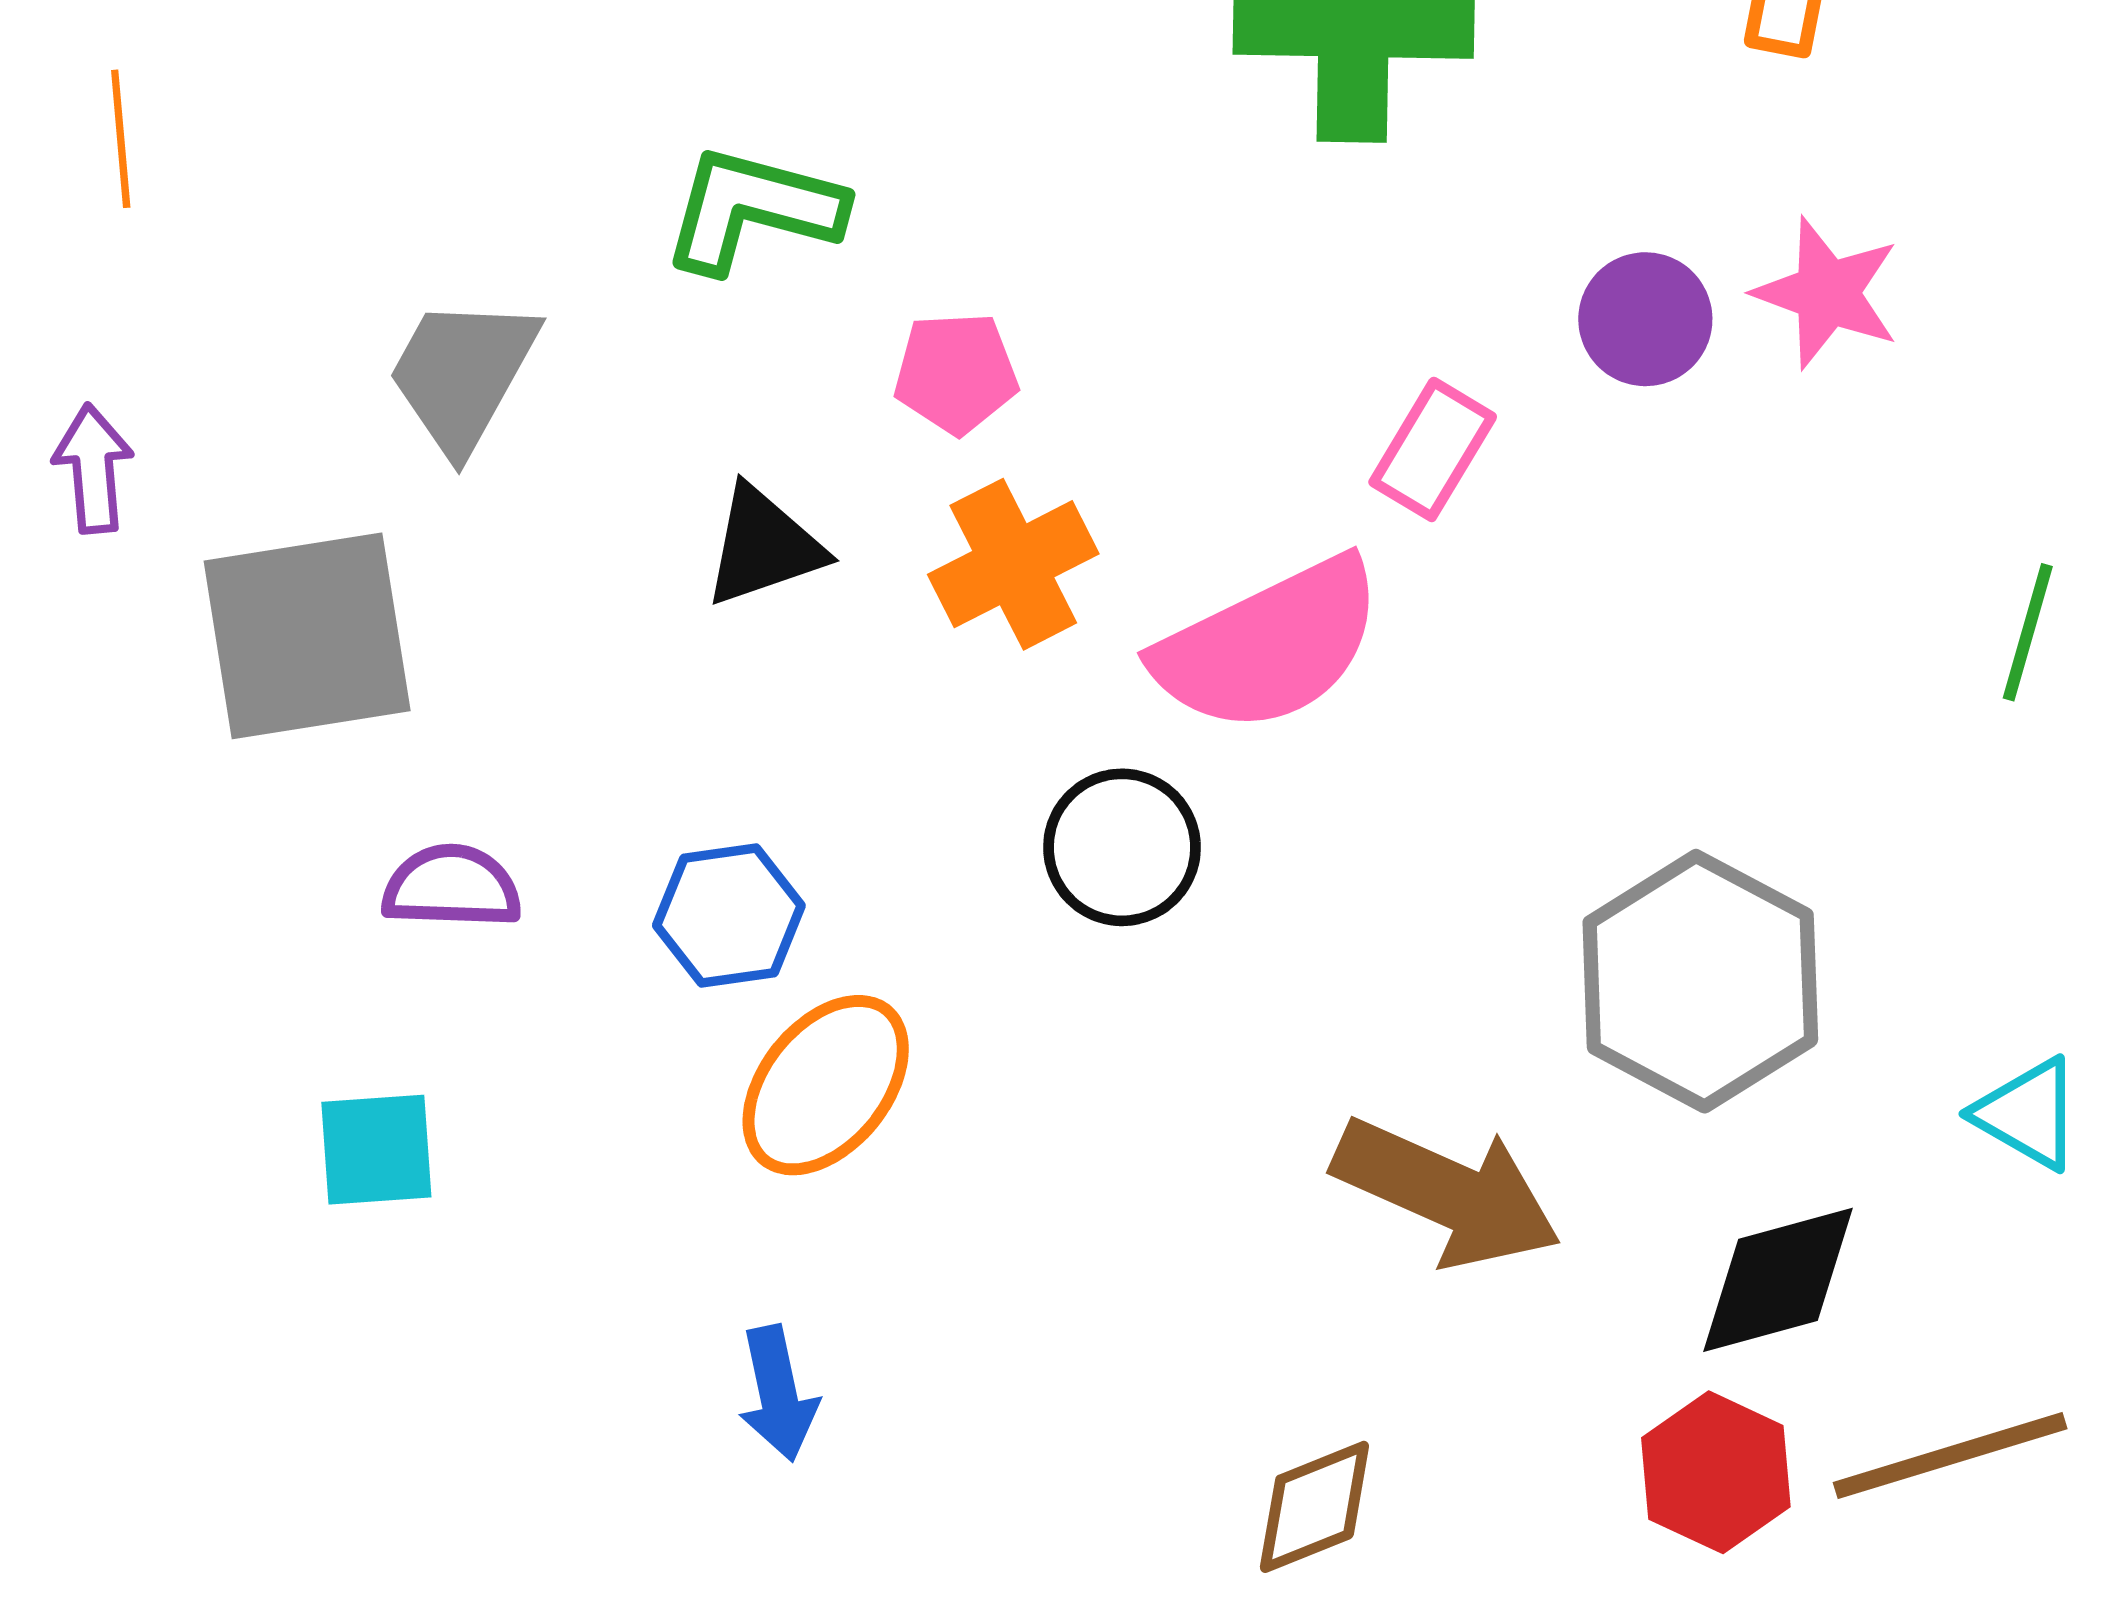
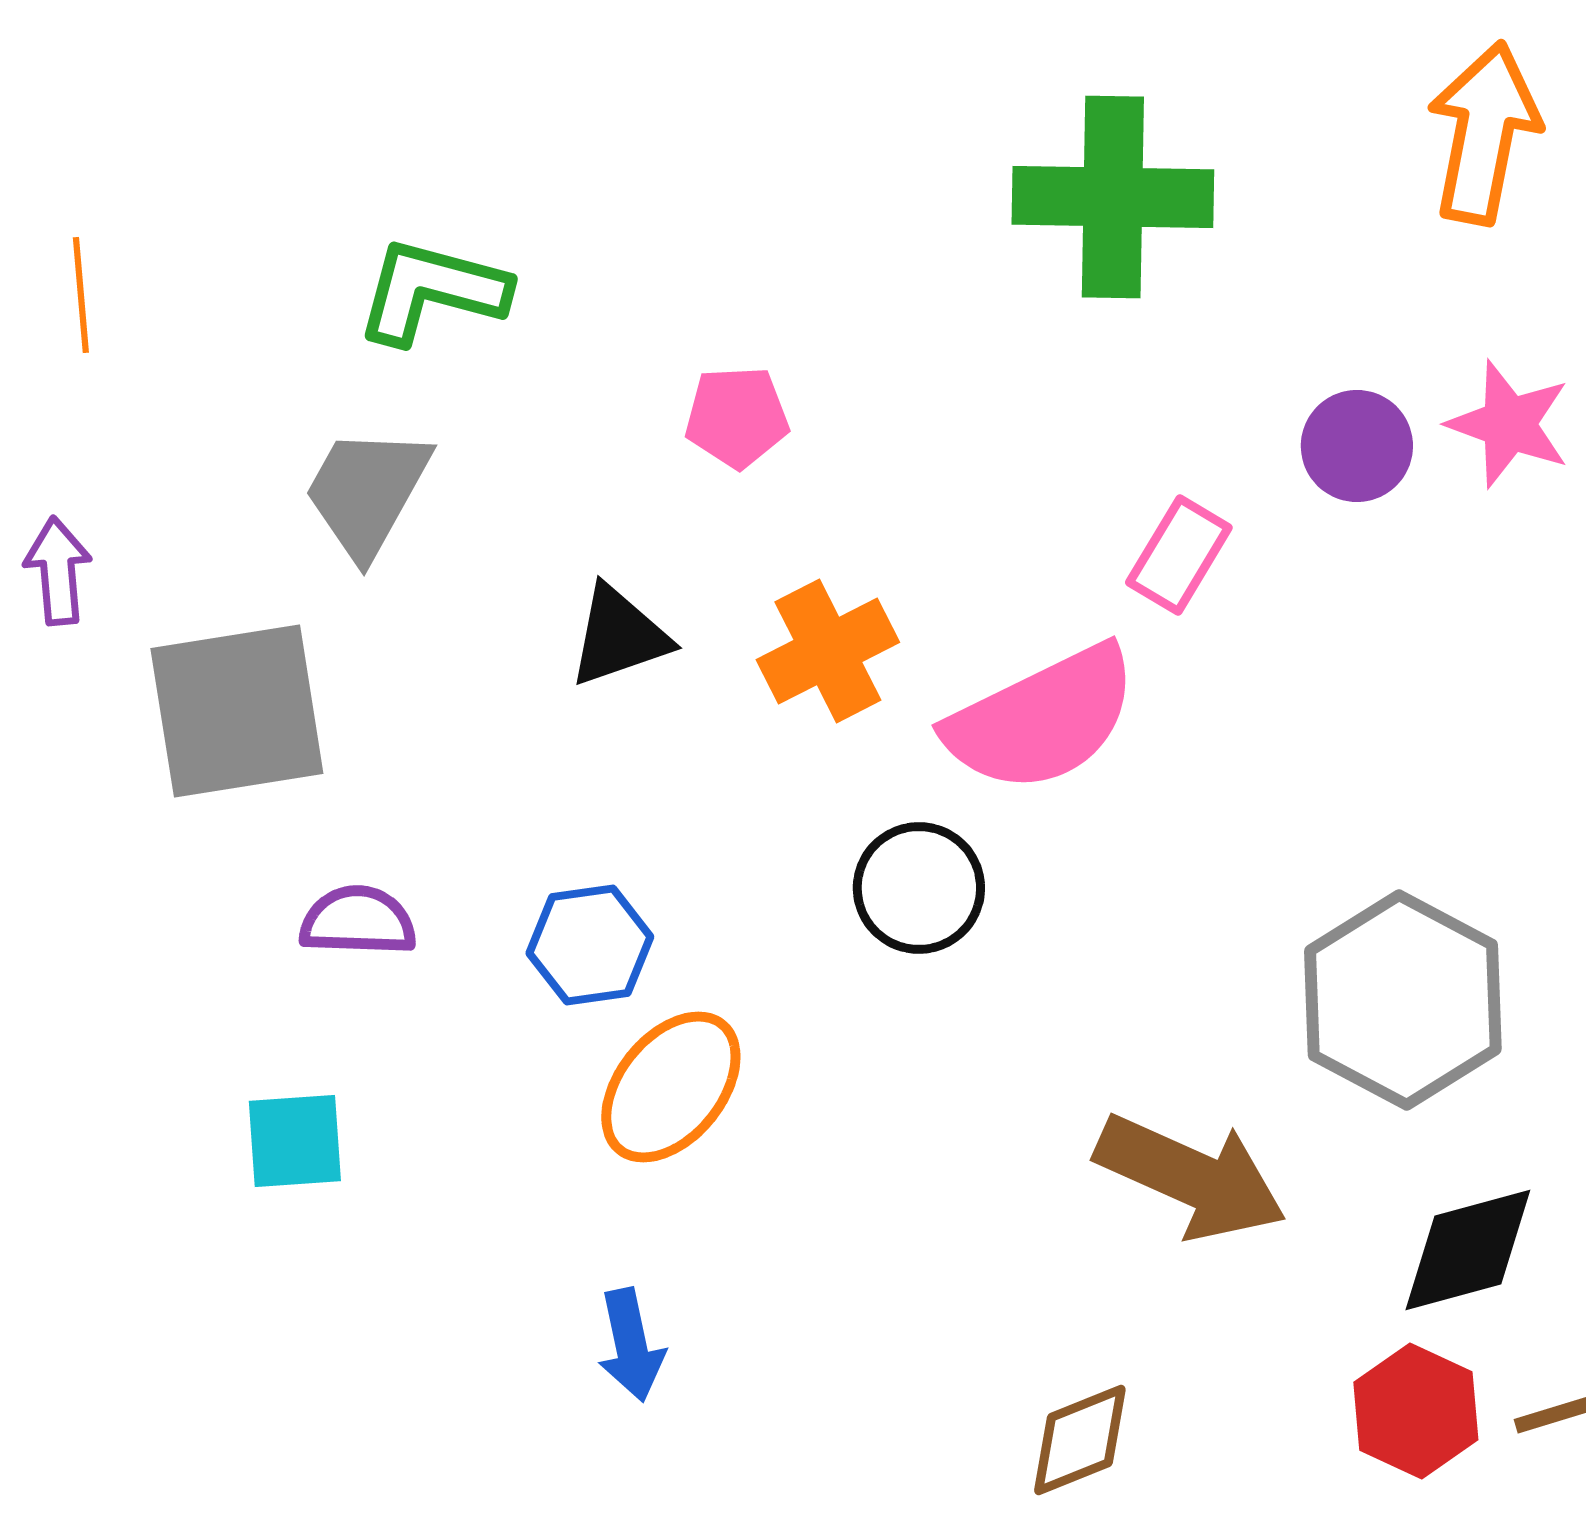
green L-shape: (753, 209) -> (432, 291), moved
pink pentagon: (956, 373) -> (737, 417), moved

